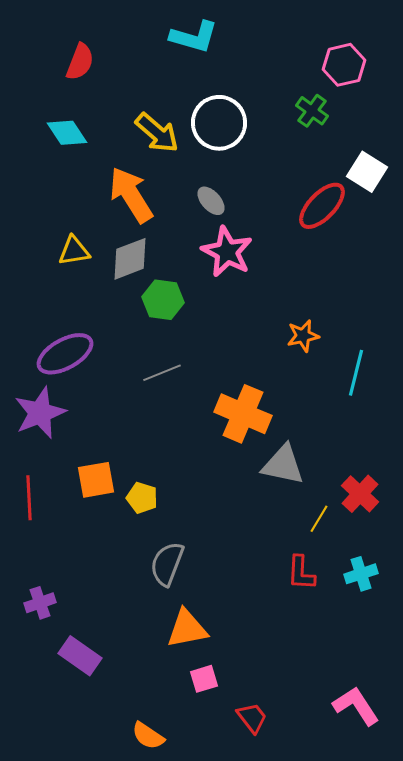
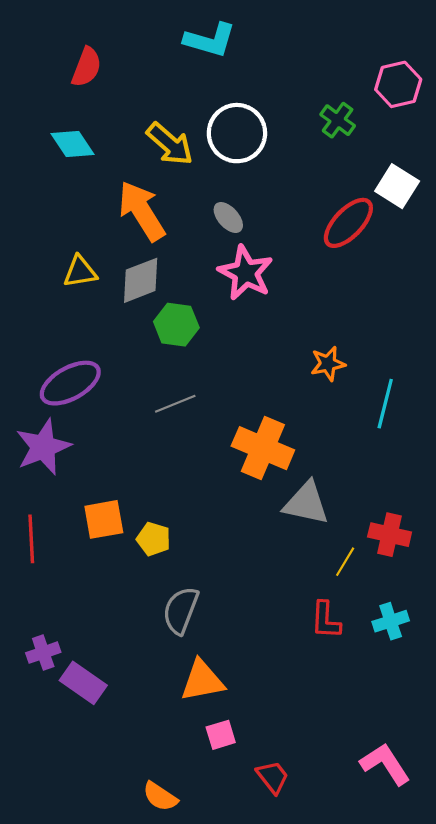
pink hexagon: (344, 65) -> (398, 84), moved
red cross: (360, 494) -> (390, 535), turned -30
purple rectangle: (80, 656) -> (83, 683), moved

